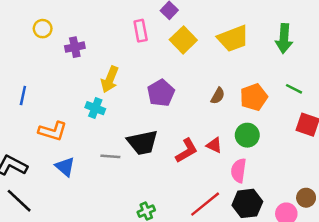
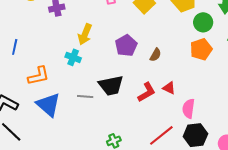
brown semicircle: (218, 96) -> (156, 55), moved
orange L-shape: (53, 131) -> (39, 76), turned -30
green circle: (247, 135) -> (203, 22), moved
blue triangle: (65, 167) -> (48, 105), size x1.5

